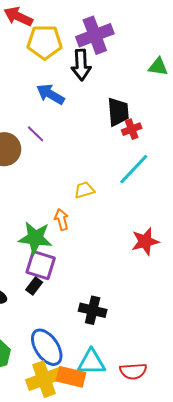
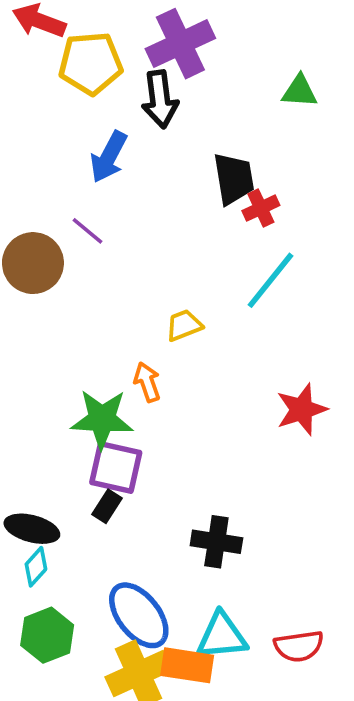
blue arrow: (50, 94) -> (109, 157), turned -88

